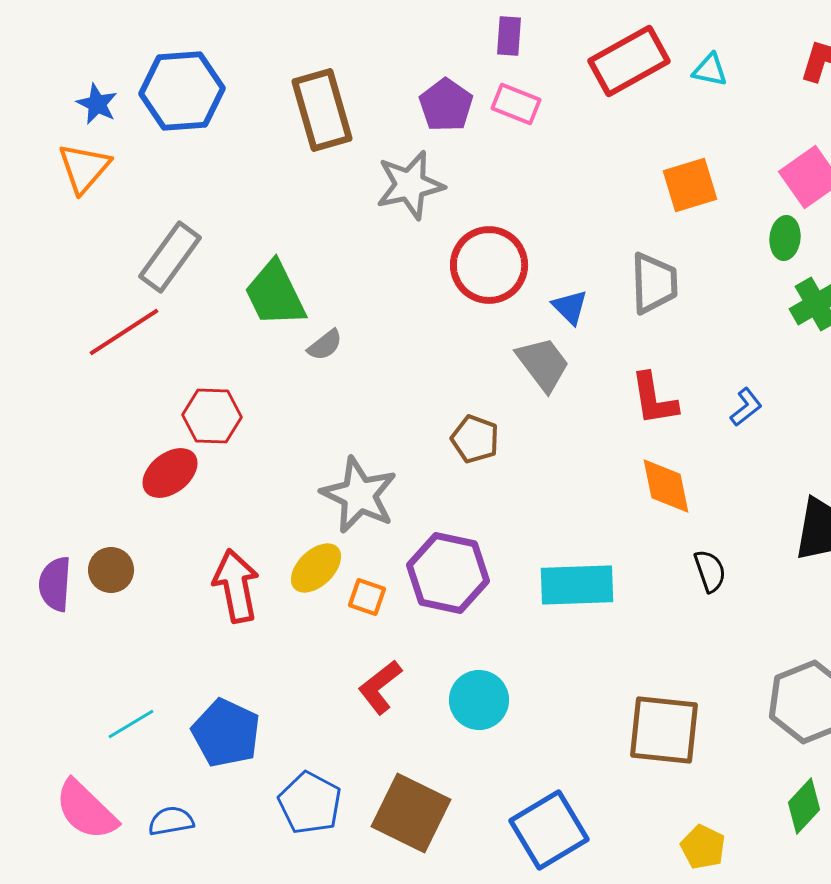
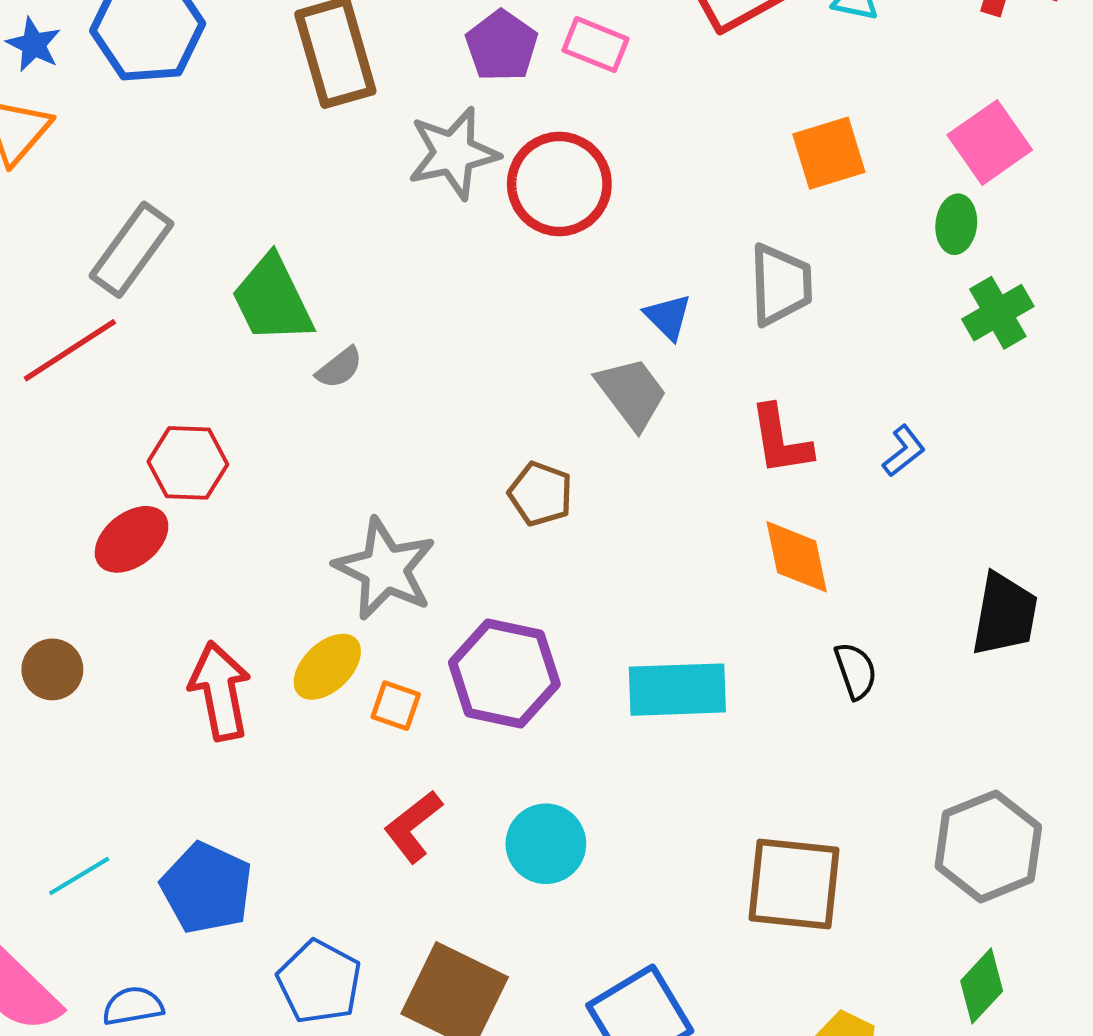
red circle: (489, 265) -> (559, 184), moved

